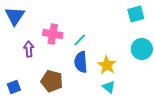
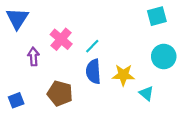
pink cross: (53, 34) -> (61, 39), turned 30
yellow star: (107, 65) -> (123, 75), turned -30
cyan triangle: (109, 87) -> (146, 93), moved

